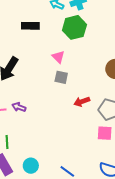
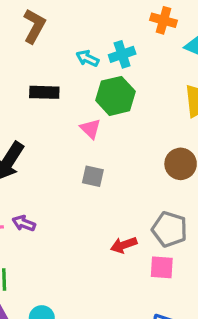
pink triangle: (58, 57) -> (90, 129), moved
red arrow: (82, 102) -> (124, 245), moved

